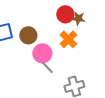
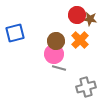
brown circle: (28, 35) -> (56, 41), moved
gray line: (47, 67) -> (59, 68), turned -32

